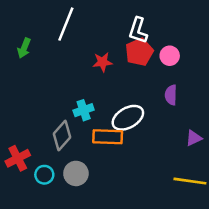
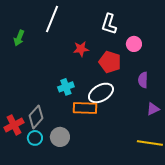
red pentagon: (139, 52) -> (110, 62), moved, turned -30
purple semicircle: (171, 95) -> (143, 80), moved
gray diamond: (62, 135) -> (36, 117), moved

